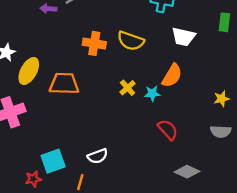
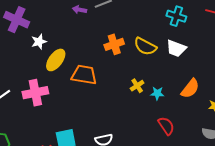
white trapezoid: (183, 37) -> (176, 48), moved
orange cross: (94, 43) -> (114, 44), turned -36
orange semicircle: (172, 76) -> (190, 89), moved

